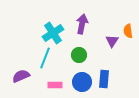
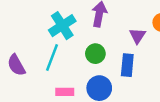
purple semicircle: (21, 76) -> (16, 65), moved, turned -96
blue rectangle: (104, 79) -> (127, 65), moved

